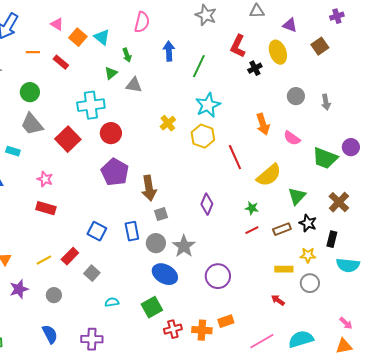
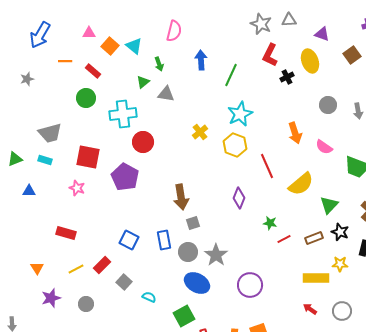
gray star: (206, 15) -> (261, 24), moved
pink triangle: (57, 24) -> (89, 33), turned -32
green circle: (30, 92) -> (86, 98), moved
gray trapezoid: (32, 124) -> (50, 133), moved, turned -65
red square: (68, 139) -> (88, 157), moved, turned -35
purple pentagon: (115, 172) -> (125, 177), moved
purple diamond: (207, 204) -> (239, 198), moved
red rectangle: (46, 208) -> (66, 233), moved
green star: (252, 208) -> (270, 223), moved
yellow rectangle: (284, 269) -> (316, 278), size x1.4
gray circle: (310, 283) -> (342, 311), moved
cyan semicircle: (112, 302) -> (149, 297), moved, turned 32

